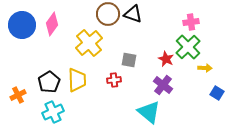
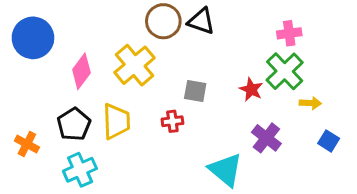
pink diamond: (52, 24) -> (81, 71), moved
purple cross: (163, 85) -> (266, 138), moved
orange cross: (18, 95) -> (27, 144), turned -35

